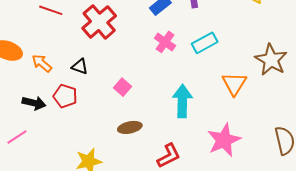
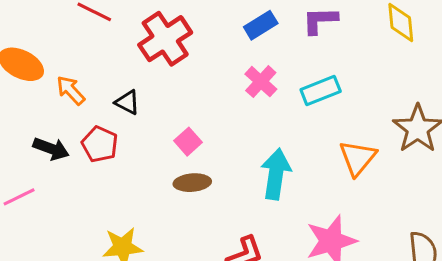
brown ellipse: (130, 127) -> (192, 183), moved

